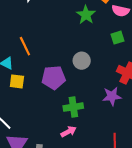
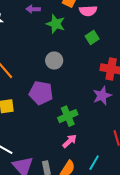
gray circle: (82, 61) -> (54, 60), moved
purple pentagon: (54, 78) -> (41, 93), turned 30

